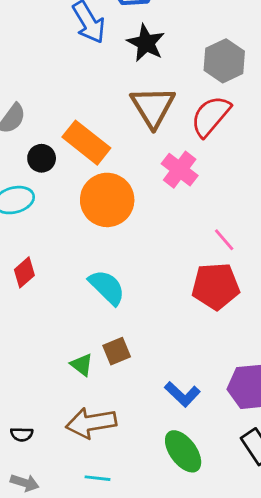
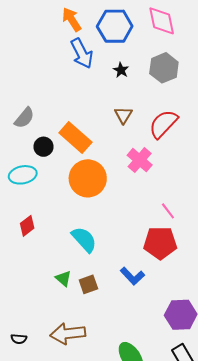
black star: (146, 43) -> (121, 70), size x0.6
gray hexagon: (224, 61) -> (164, 68), moved
brown triangle: (153, 107) -> (123, 115), size x0.6
green triangle: (82, 365) -> (63, 279), moved
blue L-shape: (182, 394) -> (132, 276), moved

